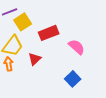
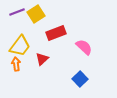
yellow square: (23, 22) -> (36, 14), moved

